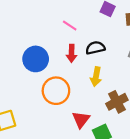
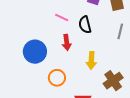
black semicircle: (95, 48) -> (85, 25), moved, turned -84
orange circle: (56, 91) -> (57, 78), size x0.7

